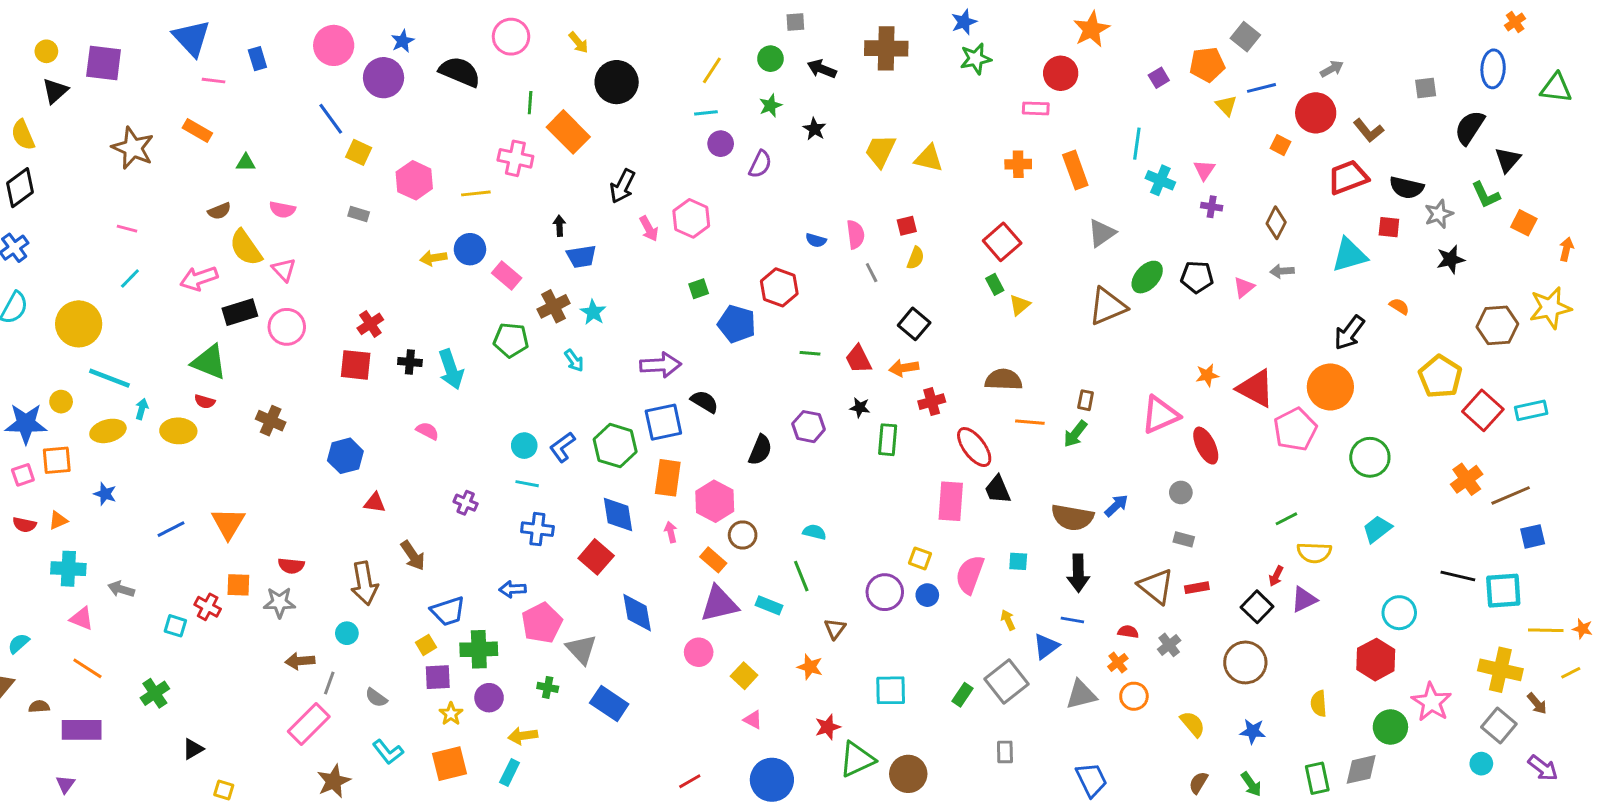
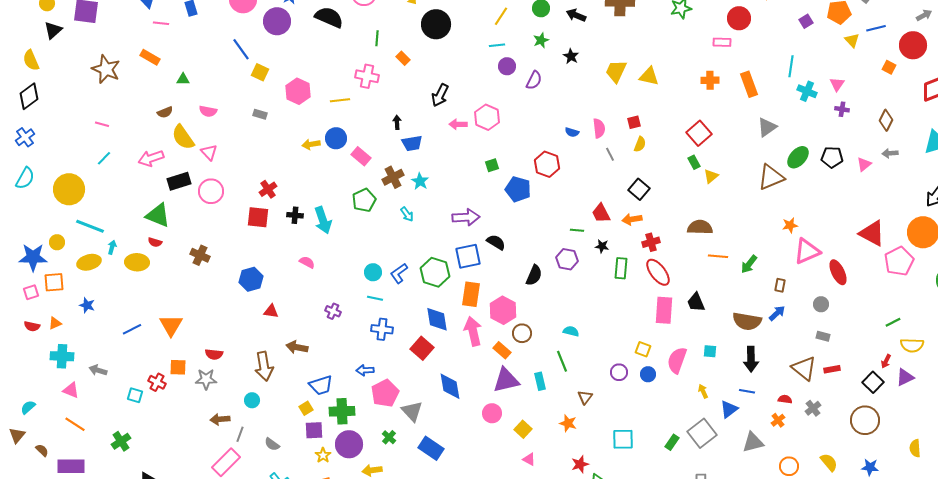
orange rectangle: (568, 132) -> (403, 58), size x0.5
pink arrow: (649, 229) -> (458, 124), turned 120
green pentagon: (511, 340) -> (364, 200), turned -30
green line: (810, 353) -> (577, 230), moved
orange star: (1207, 375) -> (790, 225), moved
brown rectangle: (1086, 400) -> (780, 285), moved
red ellipse: (974, 447) -> (658, 272), moved
pink arrow: (671, 532) -> (473, 331), size x2.0
brown arrow: (413, 555) -> (297, 347), turned 135
purple circle: (885, 592) -> (619, 372), size x0.7
cyan rectangle: (769, 605) -> (540, 381), turned 54
green cross: (548, 687) -> (389, 437), turned 32
orange circle: (1134, 696) -> (789, 466), moved
purple circle: (489, 698) -> (349, 444), size x1.4
brown semicircle: (39, 706) -> (42, 450), turned 48

